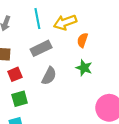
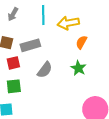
gray rectangle: (41, 48) -> (30, 45), moved

